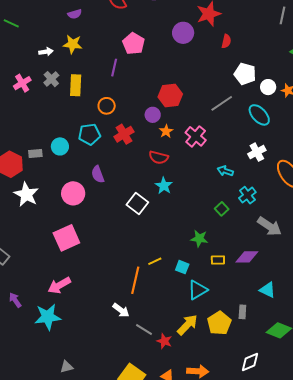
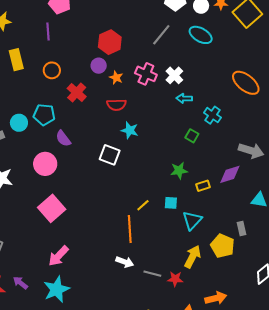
cyan pentagon: (89, 134) -> (44, 115), moved, turned 30
white cross: (257, 152) -> (174, 75), moved
gray arrow: (269, 226) -> (251, 151), moved

